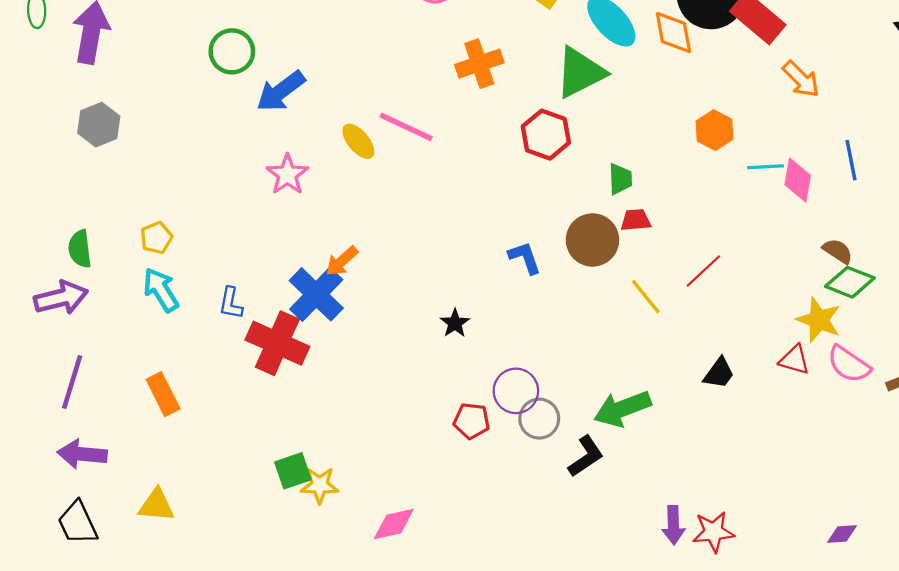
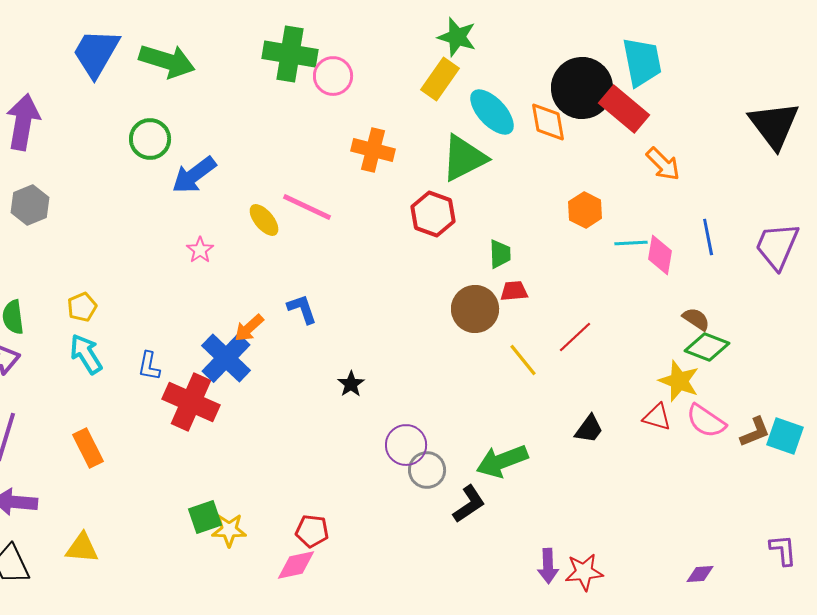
orange cross: (479, 64) -> (373, 150), turned 33
pink star: (287, 175) -> (200, 250), size x0.7
blue L-shape: (525, 258) -> (302, 309), moved
red pentagon: (472, 421) -> (312, 531), moved

